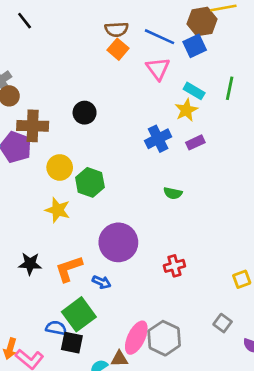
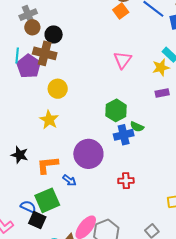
pink triangle: (158, 69) -> (123, 60), moved
black circle: (85, 113) -> (54, 34), moved
blue cross: (158, 139) -> (124, 135), moved
green hexagon: (90, 182) -> (116, 110), moved

